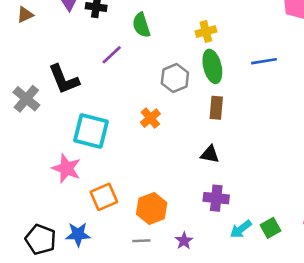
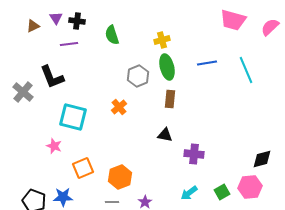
brown triangle: (25, 15) -> (33, 26), moved
purple line: (112, 55) -> (69, 44), moved, turned 36
pink star: (66, 168) -> (54, 146), size x0.7
purple cross: (216, 198) -> (194, 154), moved
green square: (270, 228) -> (222, 192), moved

